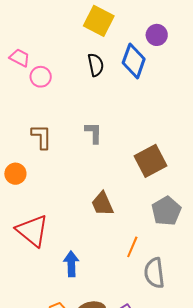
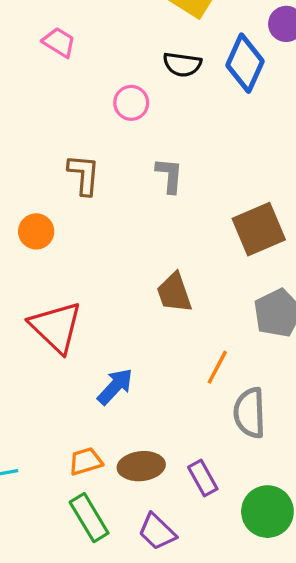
black semicircle: (96, 65) -> (182, 64), turned 105
pink circle: (41, 77) -> (131, 103), moved
blue arrow: (71, 264) -> (115, 386), turned 40

